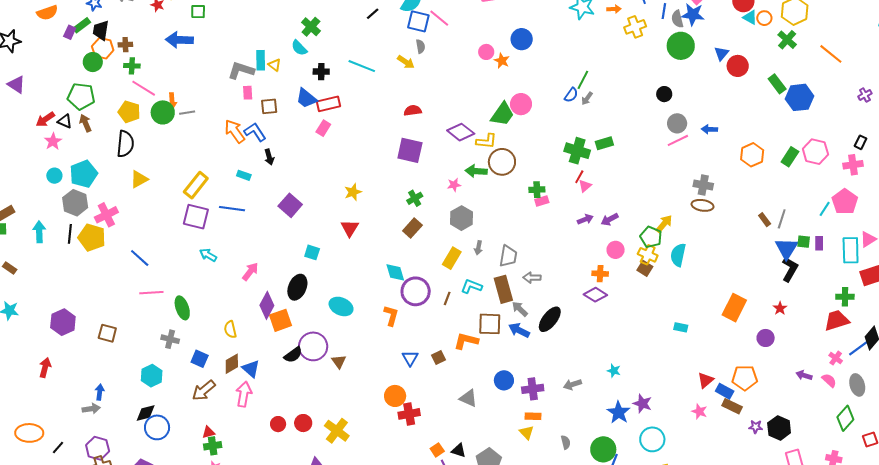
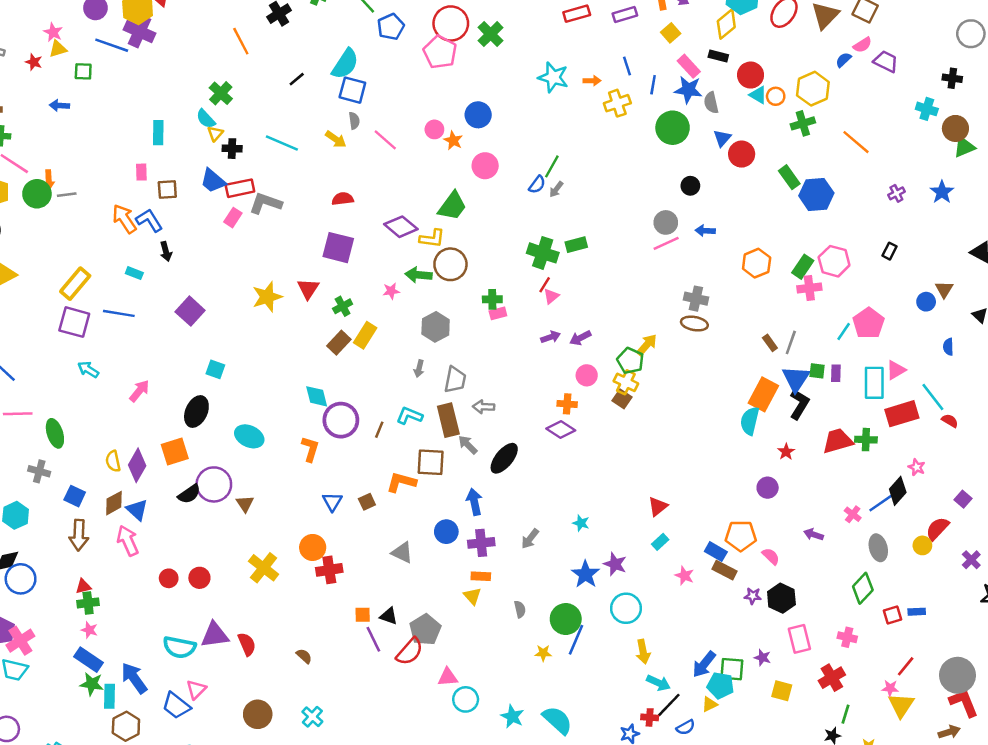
pink line: (439, 18) -> (385, 140), moved
gray semicircle: (677, 19) -> (711, 103), moved
blue arrow: (179, 40) -> (59, 105), size x0.6
green cross: (787, 40) -> (803, 123), turned 30
yellow triangle: (275, 65) -> (215, 134), moved, turned 32
gray L-shape: (241, 70) -> (265, 203), moved
black circle: (664, 94) -> (690, 186), moved
pink circle: (521, 104) -> (485, 166), moved
pink cross: (853, 165) -> (809, 288), moved
yellow star: (353, 192) -> (267, 297), size x1.4
gray hexagon: (461, 218) -> (436, 327), moved
red triangle: (350, 228) -> (308, 289), moved
cyan semicircle: (678, 255) -> (750, 421), moved
yellow rectangle: (452, 258) -> (365, 335), moved
purple diamond: (267, 305) -> (137, 465), moved
orange rectangle: (734, 308) -> (763, 394), moved
red trapezoid: (837, 320) -> (838, 441), moved
cyan rectangle: (681, 327) -> (660, 542), moved, turned -56
blue arrow: (519, 330) -> (474, 502), moved, turned 50
red triangle: (706, 380) -> (658, 506), moved
pink semicircle: (829, 380) -> (771, 556), moved
gray arrow: (572, 384) -> (530, 539), turned -36
brown arrow: (204, 391) -> (79, 535), turned -50
pink arrow: (244, 394) -> (128, 541), turned -35
yellow cross: (337, 431) -> (264, 568), moved
orange square: (437, 450) -> (363, 615), turned 32

